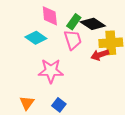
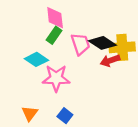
green rectangle: (74, 22) -> (54, 35), moved
black diamond: (93, 24) -> (102, 43), moved
cyan diamond: (36, 38) -> (36, 59), moved

